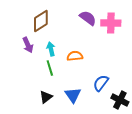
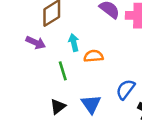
purple arrow: (28, 45) -> (36, 43), turned -42
cyan arrow: (51, 49) -> (74, 43), moved

